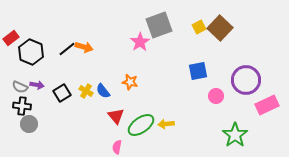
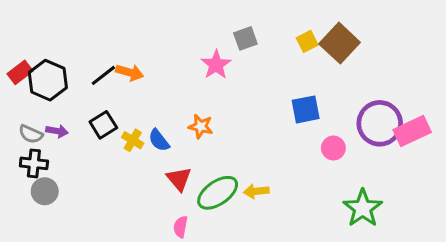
gray square: (159, 25) -> (245, 38), size x0.6
red rectangle: (11, 38) -> (20, 72), moved
black square: (62, 93) -> (103, 125), moved
pink rectangle: (267, 105) -> (412, 131), moved

